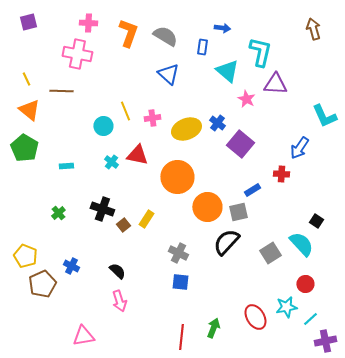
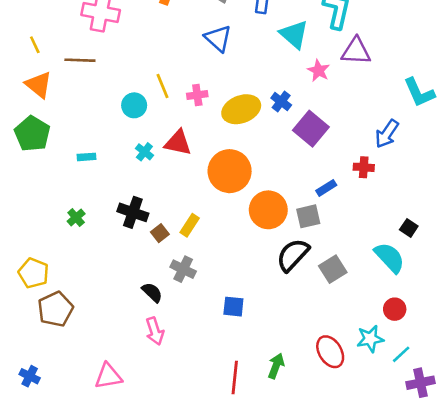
gray cross: (178, 253) -> (183, 269), moved
gray square: (270, 253) -> (333, 269), moved
blue cross: (71, 266) -> (30, 376), moved

